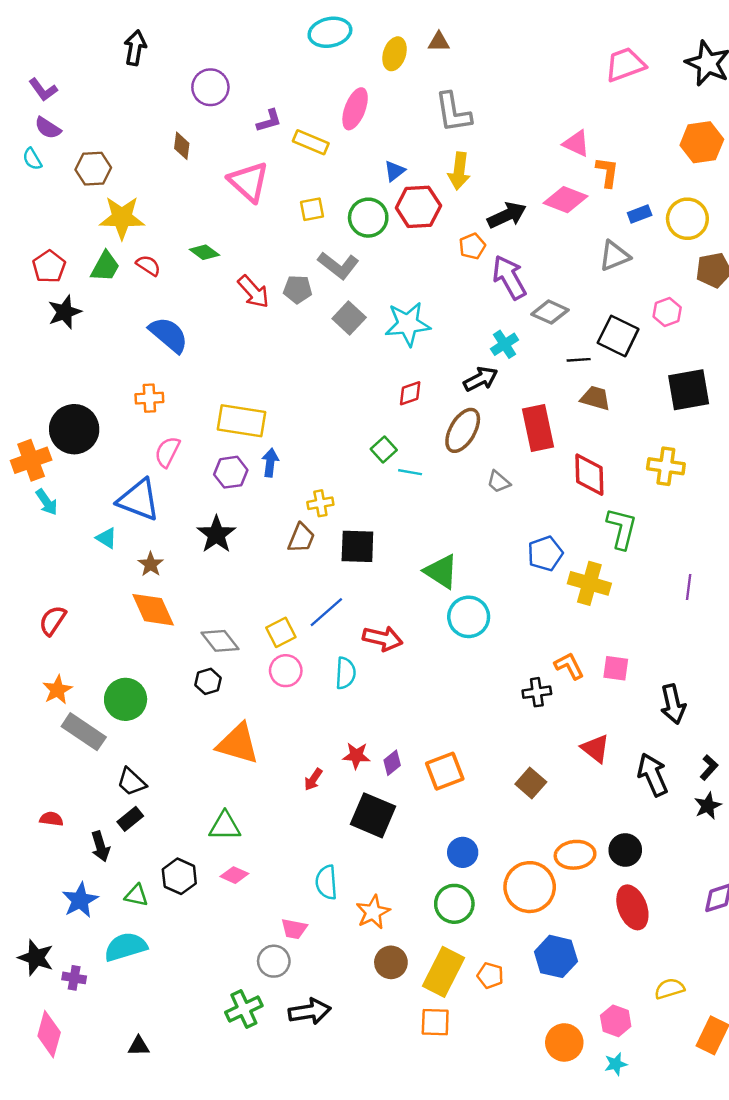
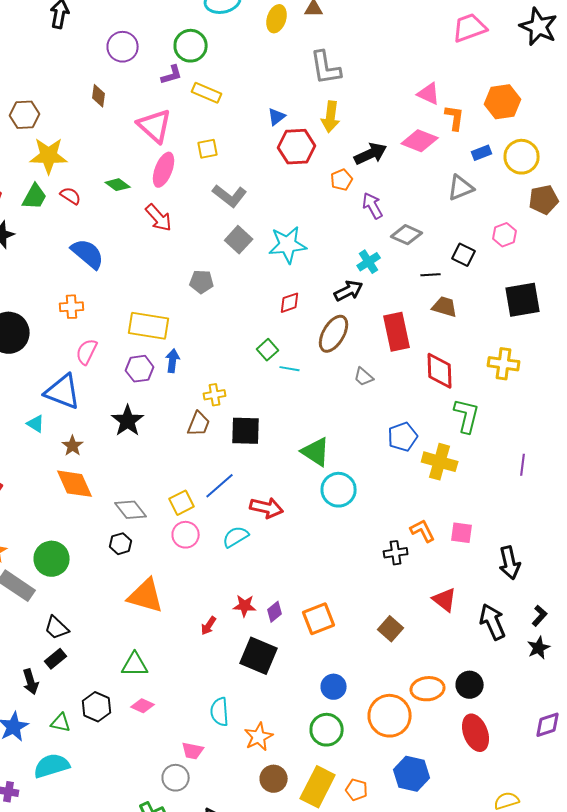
pink ellipse: (355, 109) -> (164, 170), moved
orange hexagon: (702, 142) -> (503, 102), moved
green circle: (368, 218) -> (191, 46), moved
purple arrow: (509, 277) -> (373, 206), size x0.7
gray pentagon: (298, 289) -> (202, 282), moved
black square: (618, 336) -> (464, 255), size x0.7
cyan semicircle: (346, 673) -> (236, 537), turned -124

